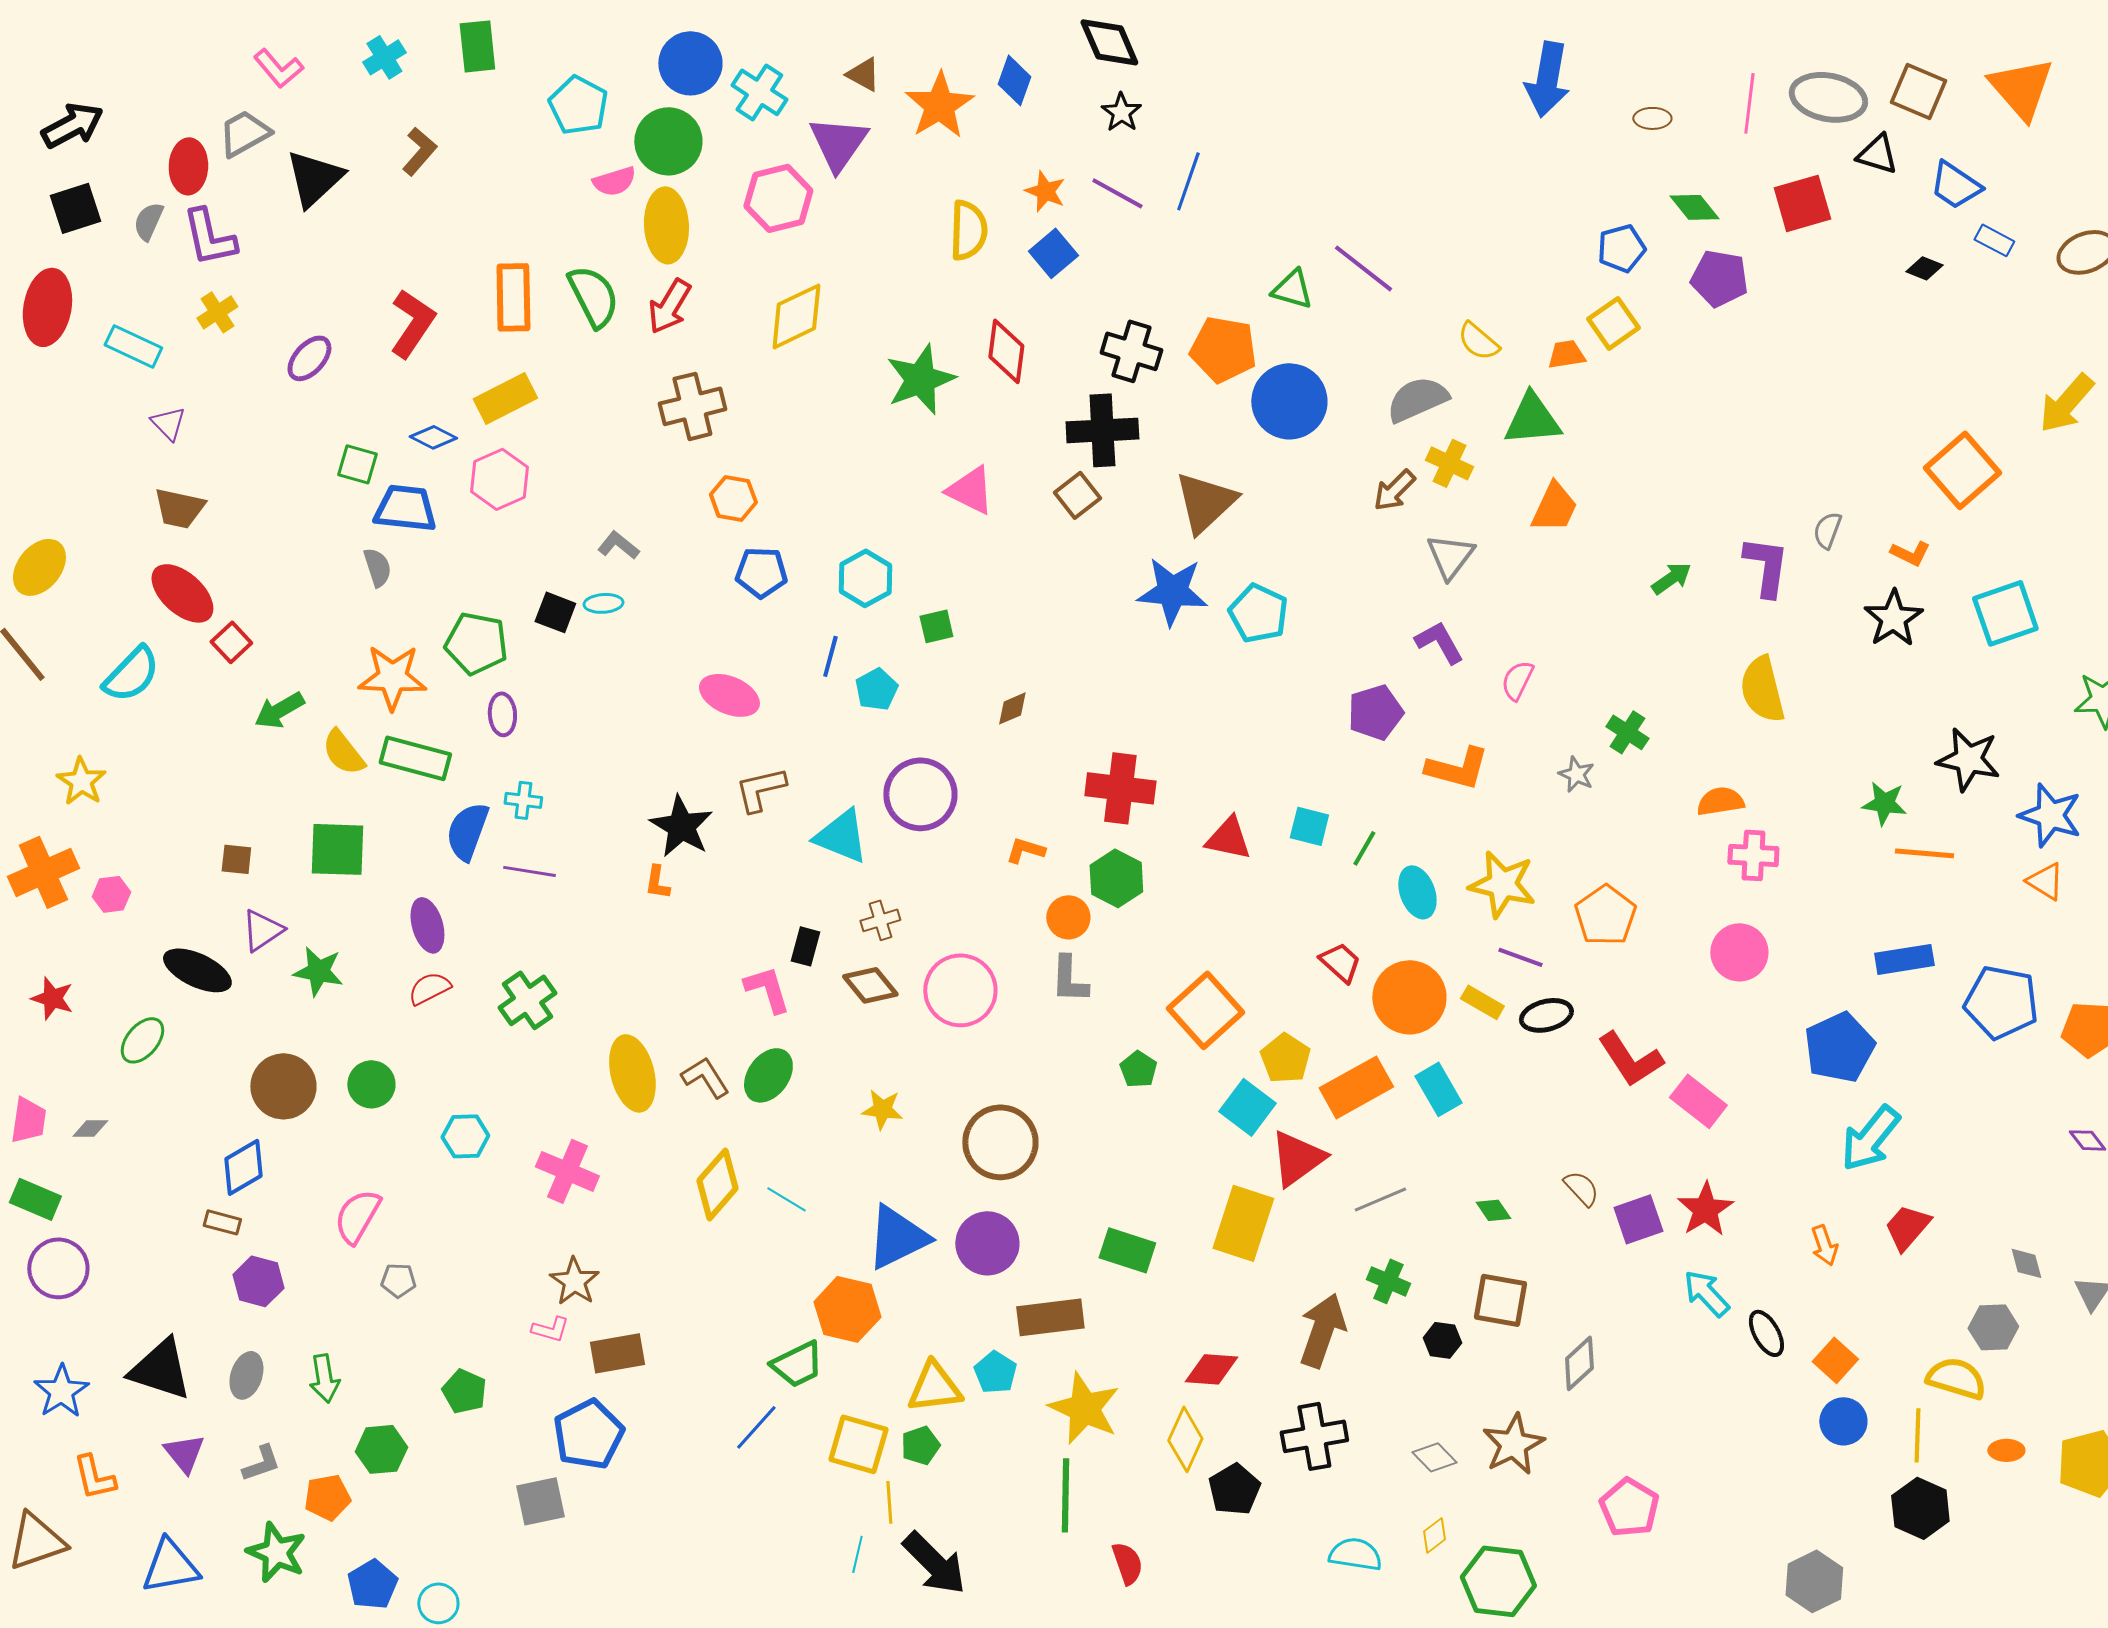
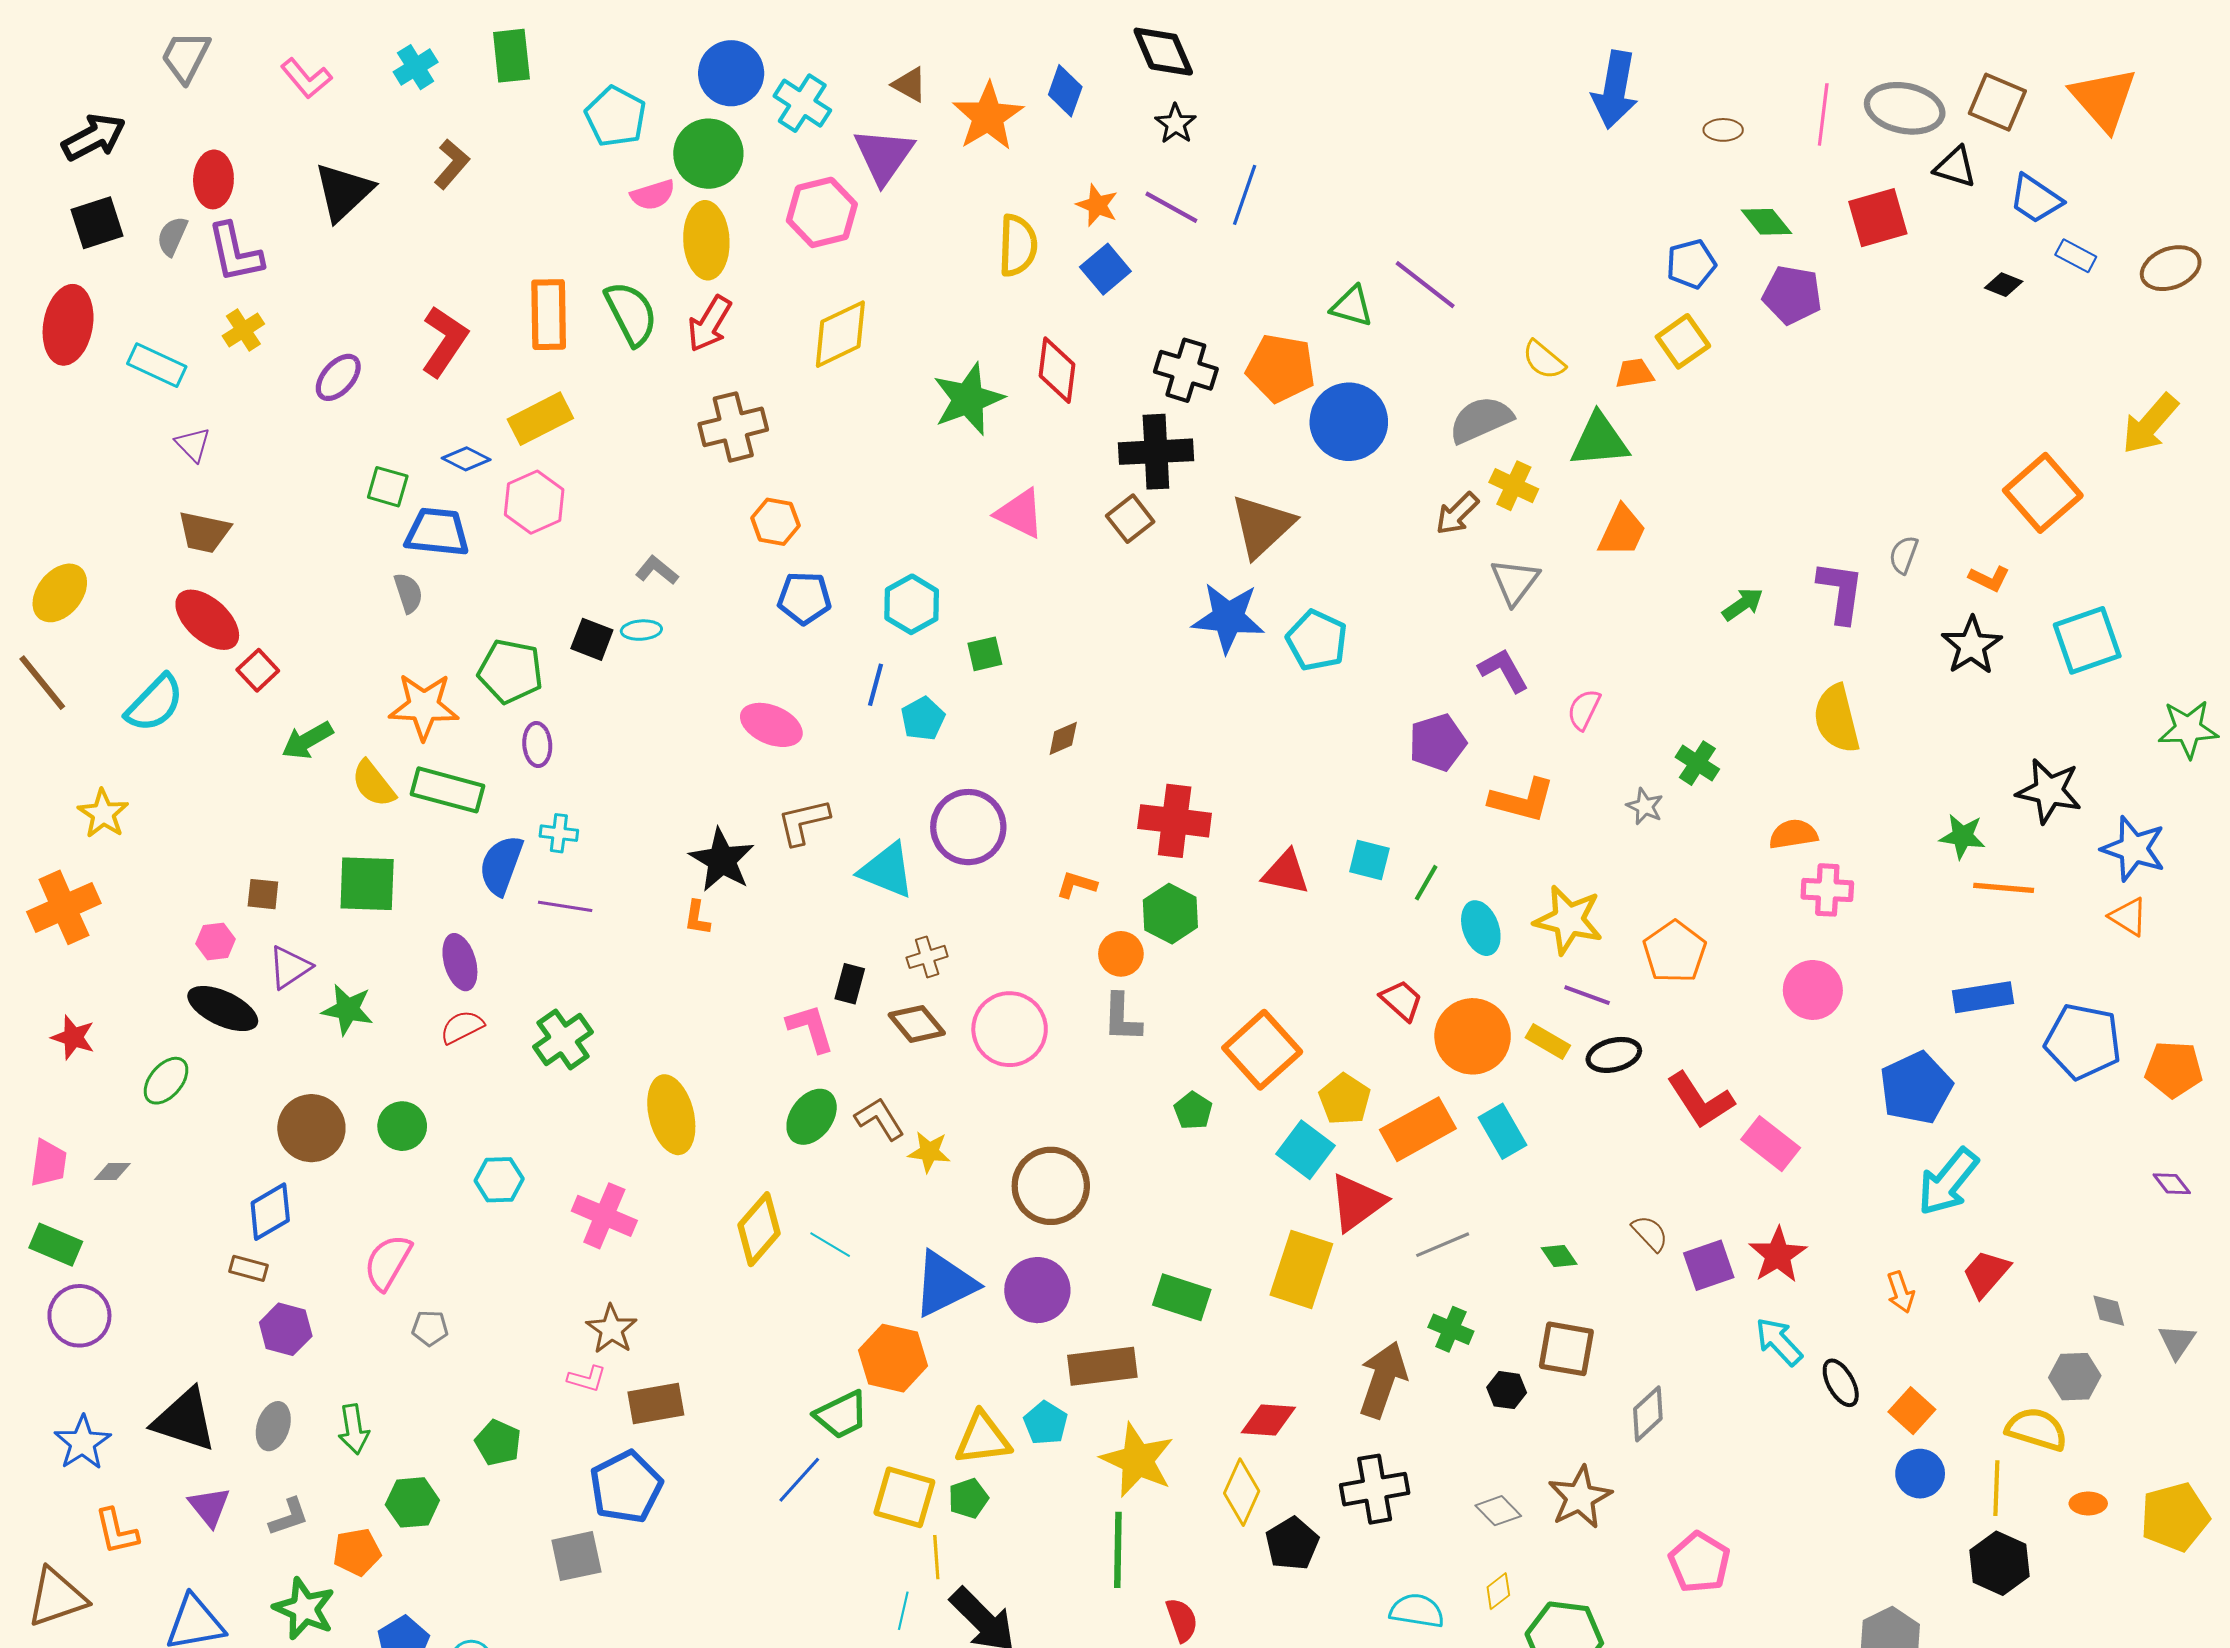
gray trapezoid: (244, 133) -> (186, 57), moved, turned -34
pink hexagon: (111, 894) -> (216, 941), moved
brown L-shape: (705, 1077) -> (880, 1119), moved

